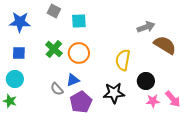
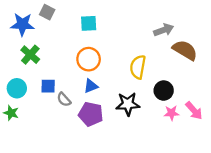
gray square: (54, 11) -> (47, 12), moved
green cross: (54, 49) -> (30, 55), moved
blue square: (19, 53) -> (48, 86), moved
blue triangle: (73, 80) -> (91, 86), moved
purple pentagon: (81, 102) -> (91, 114), turned -30

